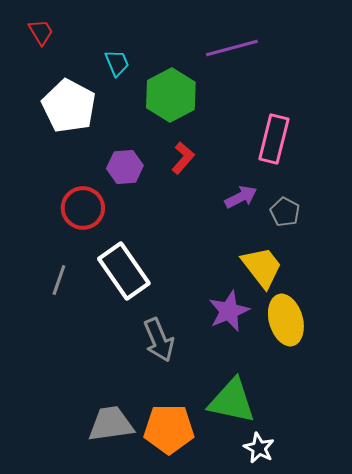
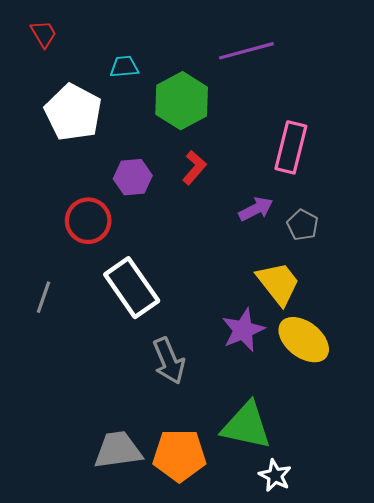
cyan trapezoid: (117, 63) -> (124, 67), turned -72
gray line: (59, 280) -> (44, 297), moved
yellow ellipse: (286, 320) -> (304, 340), turned -36

